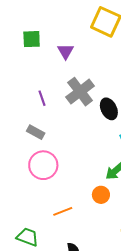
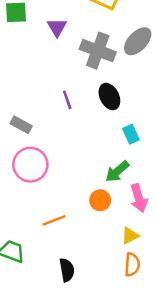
gray cross: (80, 92) -> (98, 51), moved, turned -32
purple line: (42, 98) -> (67, 100), moved

